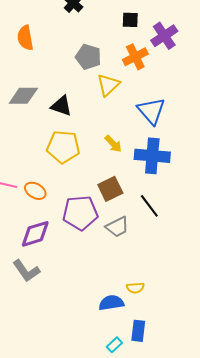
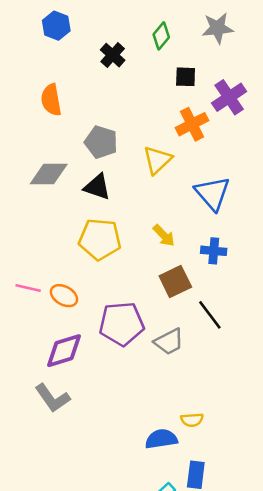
gray pentagon: (88, 57) -> (101, 142), moved
blue cross: (152, 156) -> (214, 251), size x0.6
brown square: (110, 189) -> (175, 282), moved

